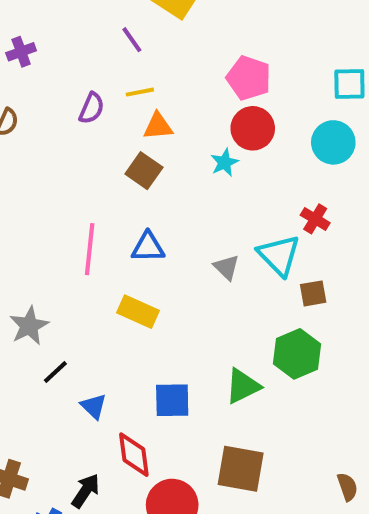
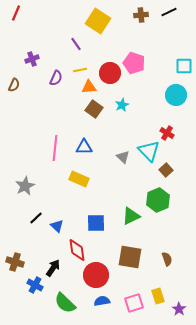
purple cross: (21, 52) -> (32, 59), moved
red circle: (253, 128) -> (110, 73), moved
brown square: (144, 171) -> (94, 109), moved
brown square: (313, 293) -> (166, 170), turned -32
black line: (55, 372) -> (36, 218), moved
brown semicircle: (347, 487) -> (167, 259), moved

